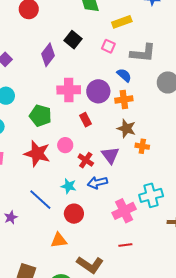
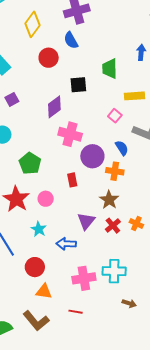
black square: (73, 40) -> (78, 85), moved, turned 30
pink cross: (69, 90) -> (70, 134), moved
orange cross: (142, 146) -> (136, 223), moved
red cross: (86, 160) -> (113, 226), moved
cyan star: (69, 186) -> (39, 229), moved
orange triangle: (59, 240) -> (44, 291), moved

